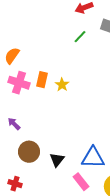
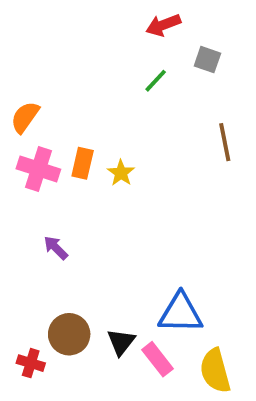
purple arrow: (14, 124) -> (56, 248), moved
brown circle: (29, 152) -> (69, 334), moved
black triangle: (57, 160) -> (121, 342), moved

